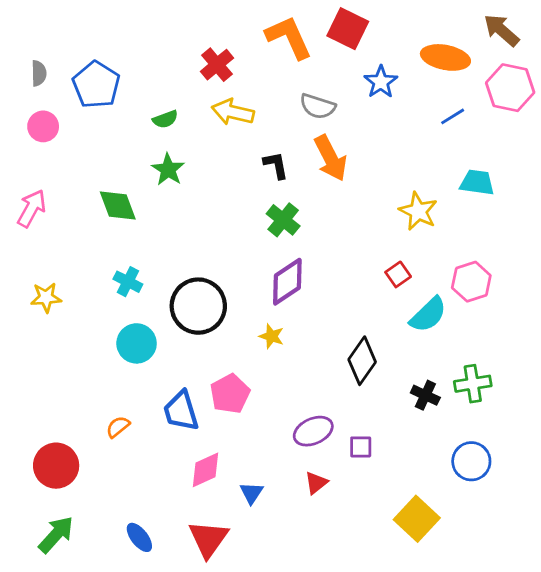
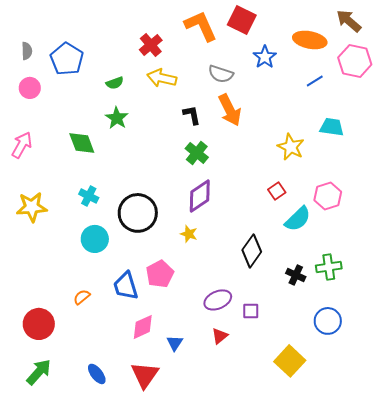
yellow star: (46, 297) -> (32, 207), size x1.4

